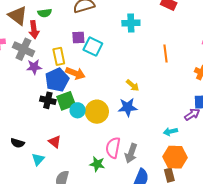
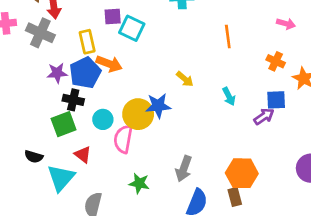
purple star: (34, 67) -> (57, 73), moved
green square: (66, 101) -> (64, 124), moved
blue star: (128, 107) -> (158, 106), moved
cyan circle: (78, 110) -> (103, 119), moved
cyan arrow: (170, 132) -> (229, 96), moved, turned -104
pink semicircle: (113, 148) -> (123, 139), moved
cyan triangle: (38, 159) -> (61, 178), size x1.6

